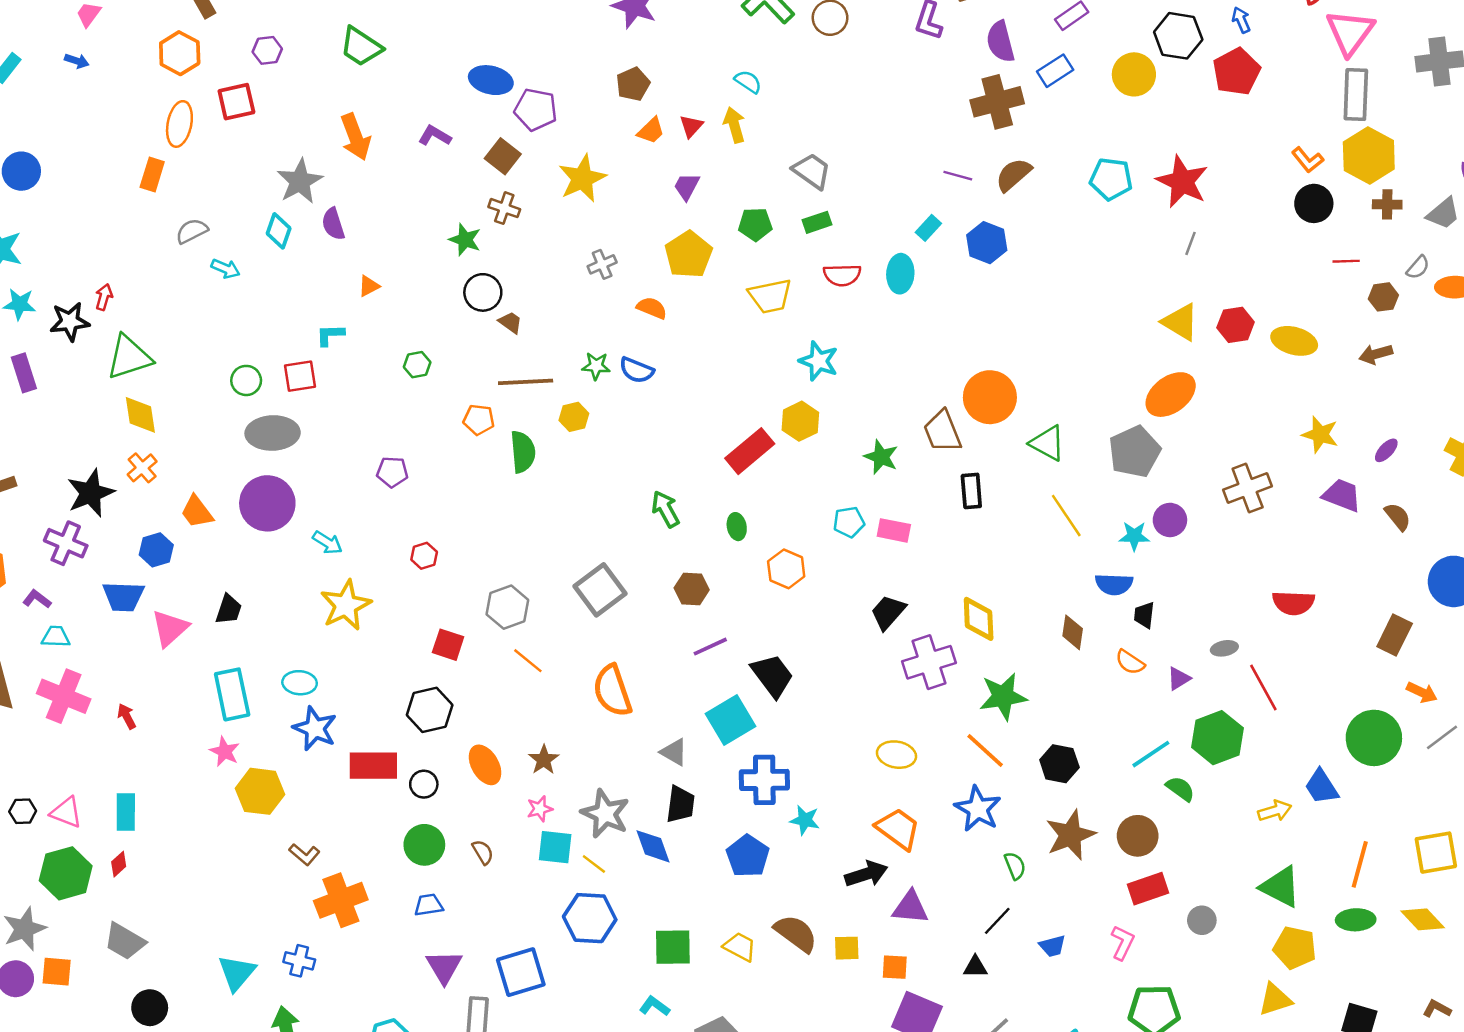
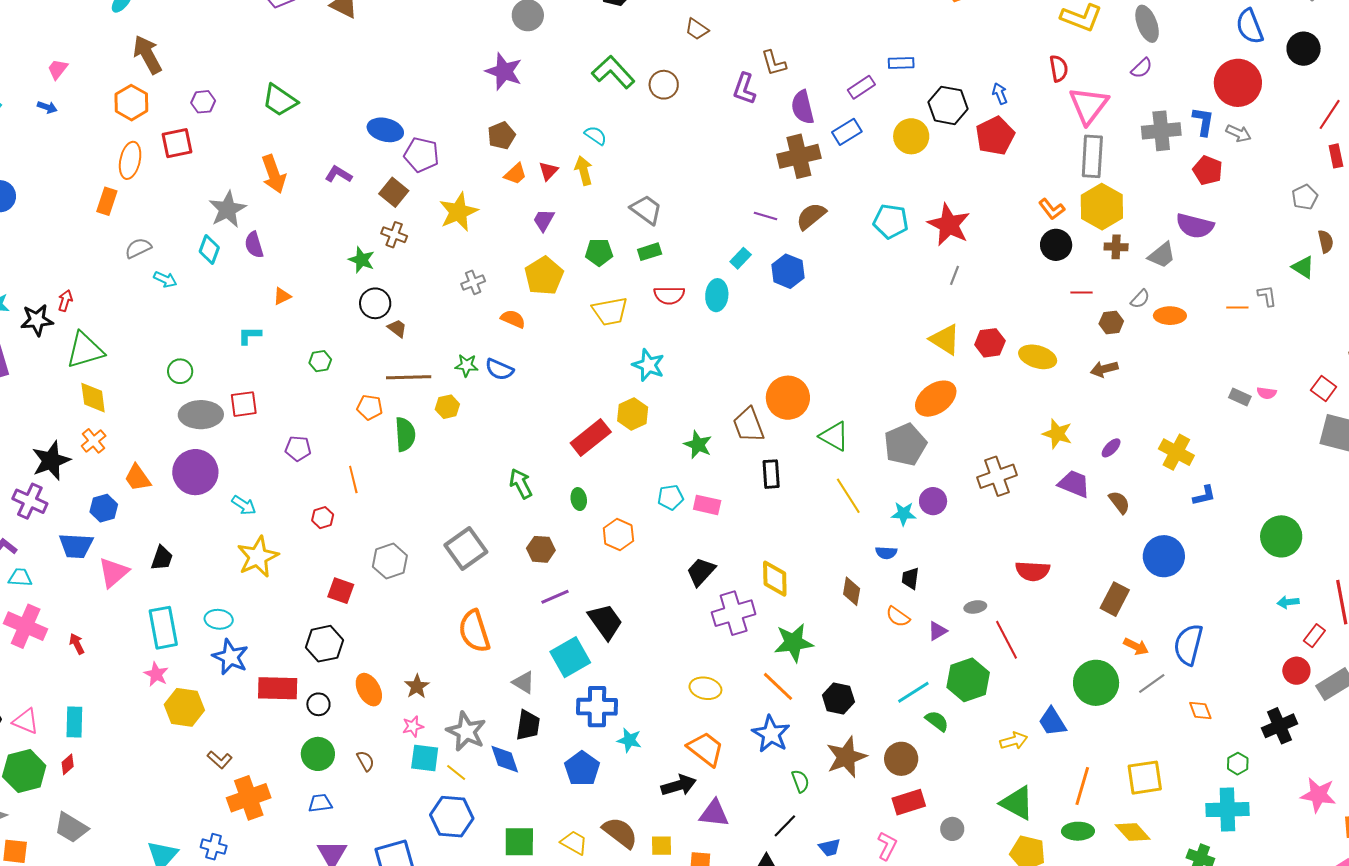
red square: (300, 376) -> (244, 404), moved
blue semicircle: (1114, 584) -> (886, 553), size x0.7
orange line: (528, 661) -> (353, 480), moved, turned 36

